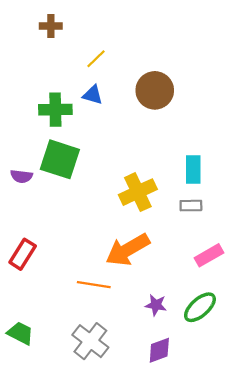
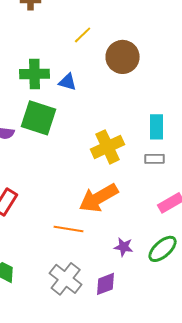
yellow line: (96, 59) -> (83, 35), moved
blue triangle: (93, 95) -> (68, 82), moved
purple diamond: (159, 350) -> (106, 284), moved

